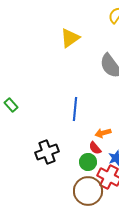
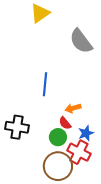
black cross: (47, 152) -> (17, 127), turned 30

